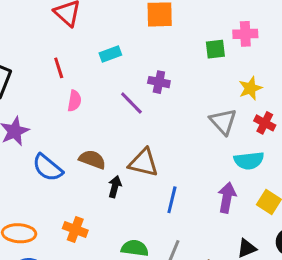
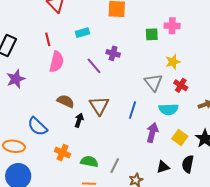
pink semicircle: (74, 101) -> (57, 62), size x1.5
brown triangle: (143, 163) -> (99, 106), turned 40
blue semicircle: (48, 168) -> (37, 126), moved
blue line: (172, 200) -> (132, 110), moved
orange cross: (75, 229) -> (63, 153), moved

